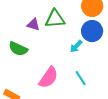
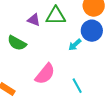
cyan line: (81, 78) -> (77, 86), moved

